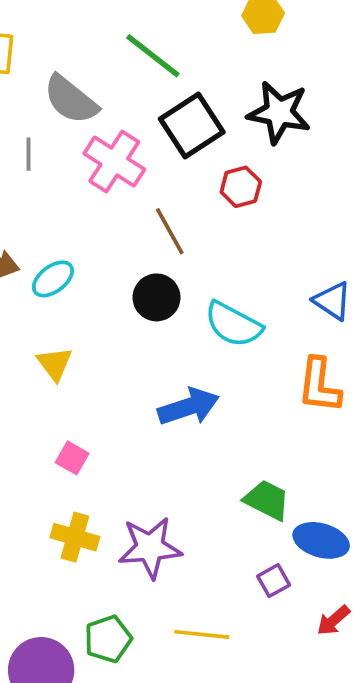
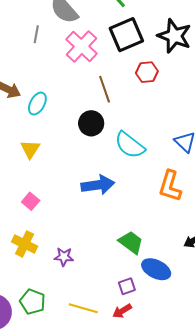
cyan ellipse: (53, 279) -> (37, 104), turned -35
purple star: (150, 548) -> (64, 257), size x0.6
red arrow: (333, 620) -> (122, 311), moved
green pentagon: (108, 639) -> (33, 302), turned 30

